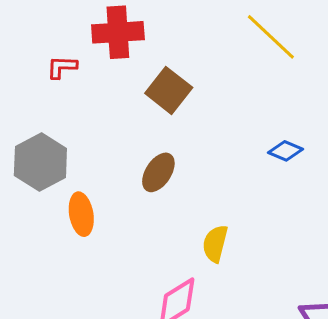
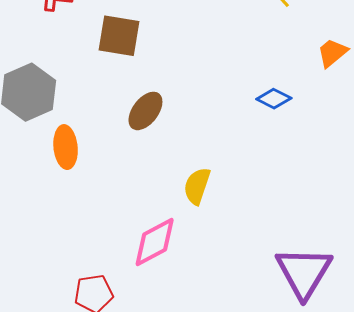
brown square: (169, 90) -> (119, 36), moved, turned -33

